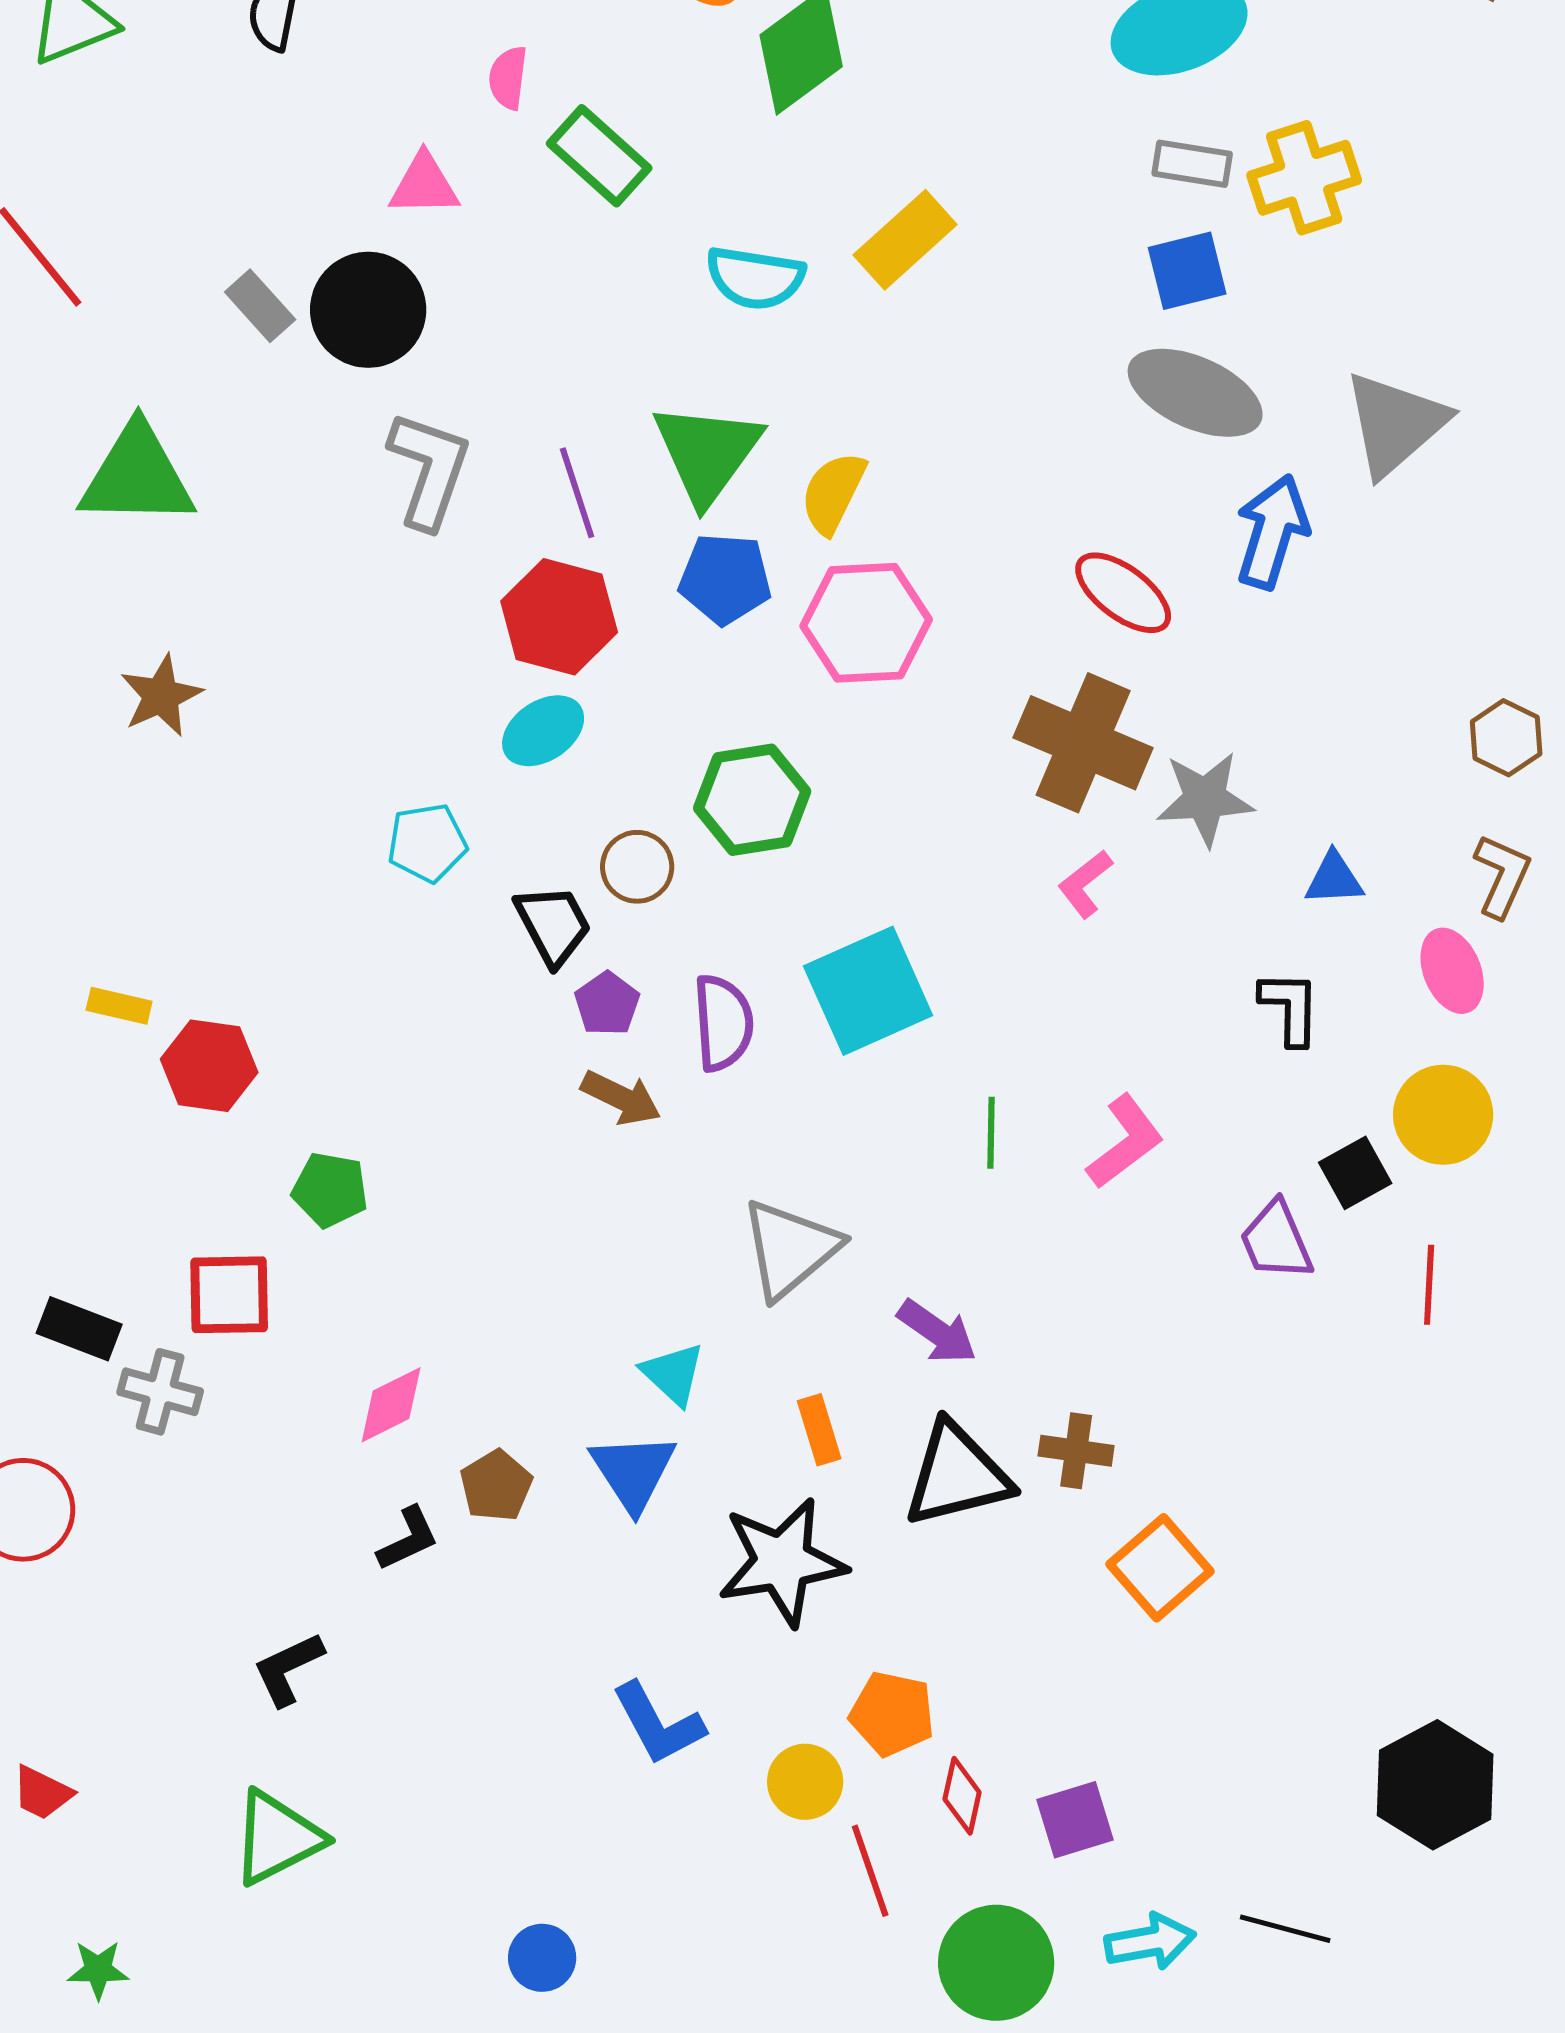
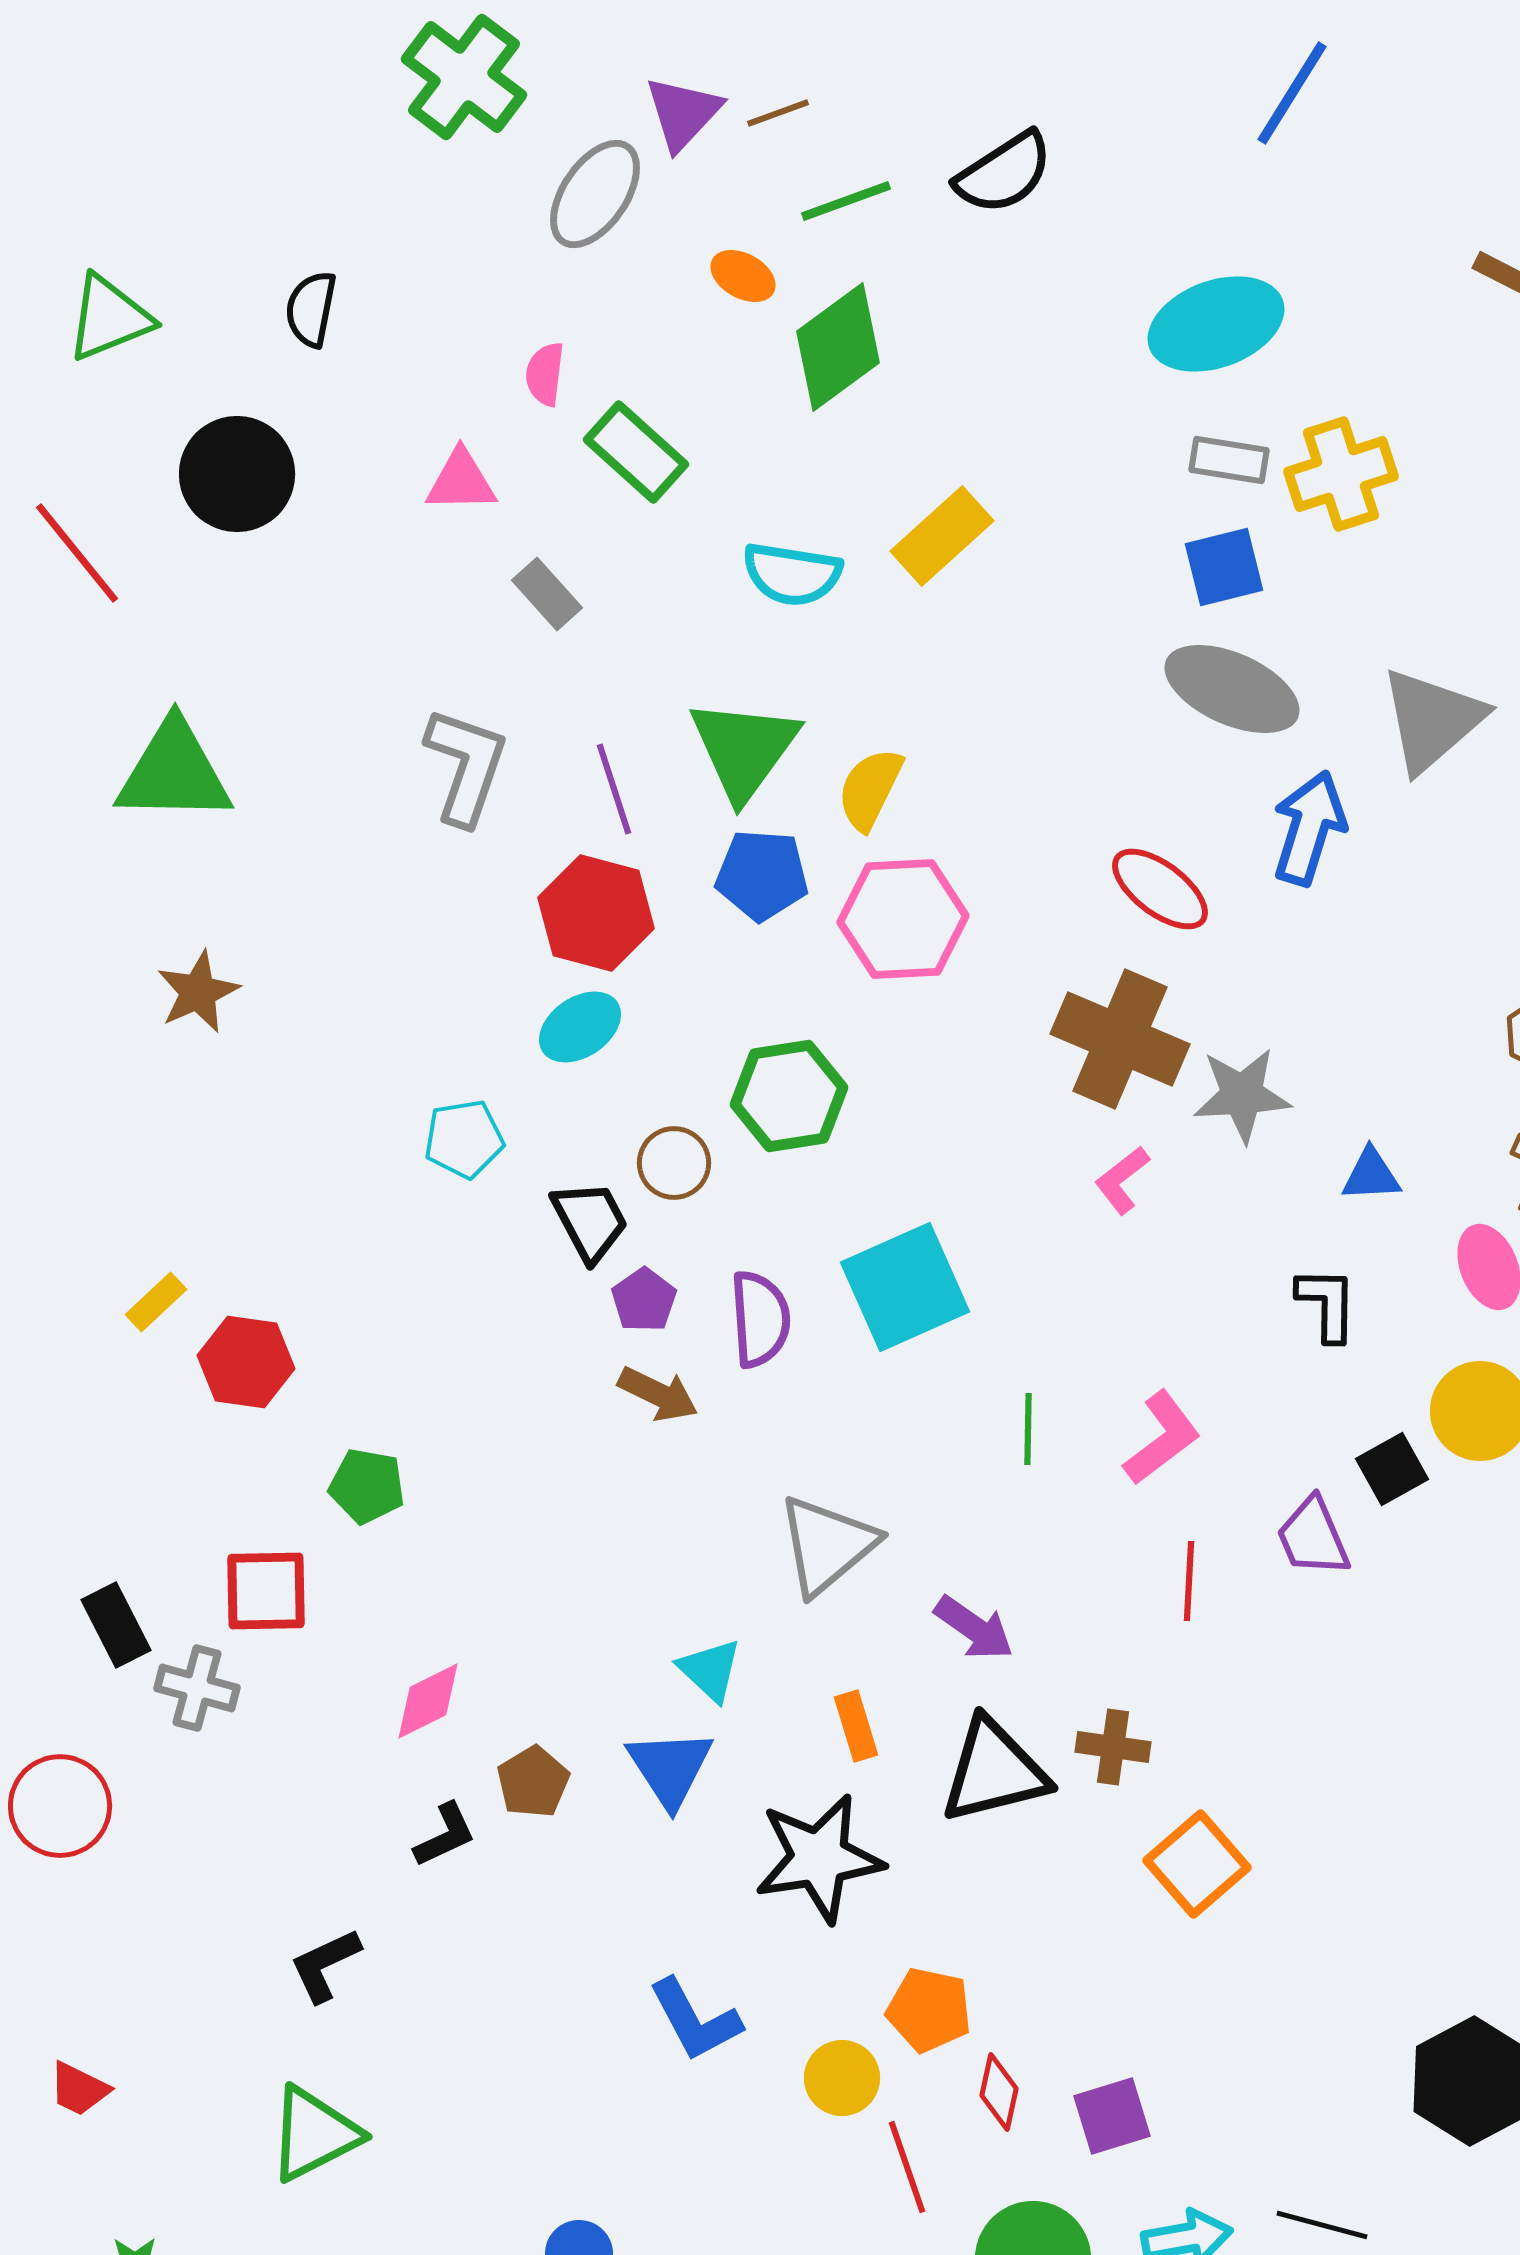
gray rectangle: (260, 306) -> (547, 594), moved
black circle: (368, 310) -> (237, 474), moved
yellow rectangle: (119, 1006) -> (156, 1302), turned -56
red line: (1429, 1285) -> (1189, 1581), moved
black rectangle: (79, 1329) -> (116, 1625), turned 42

